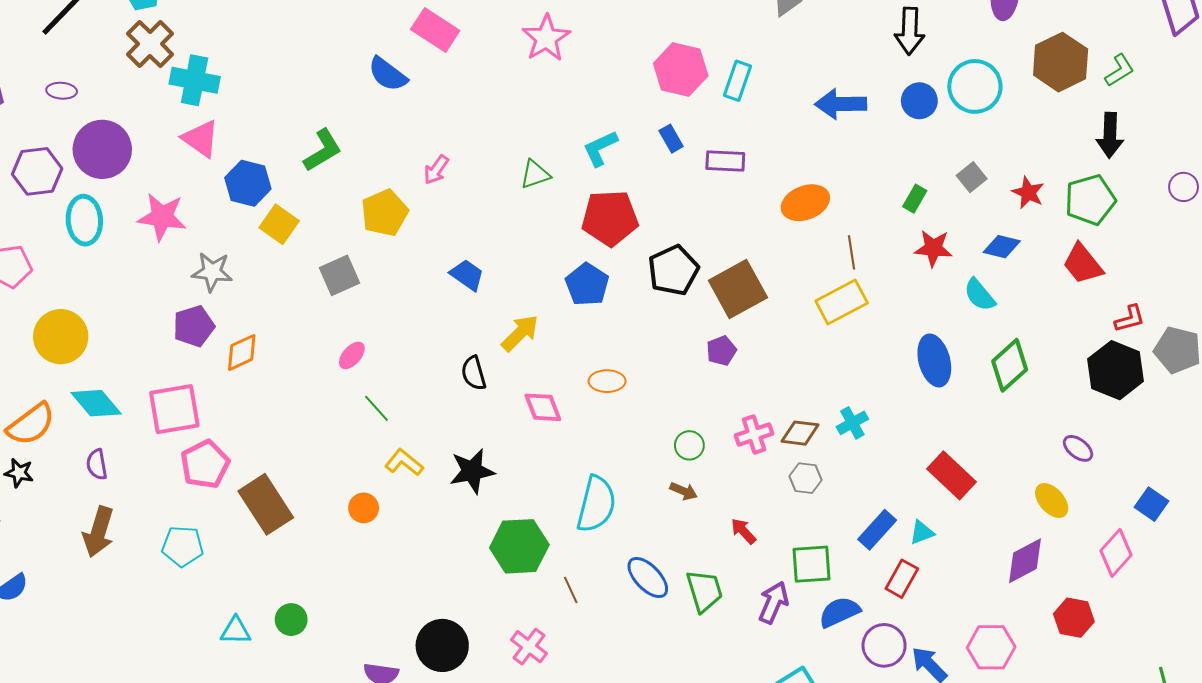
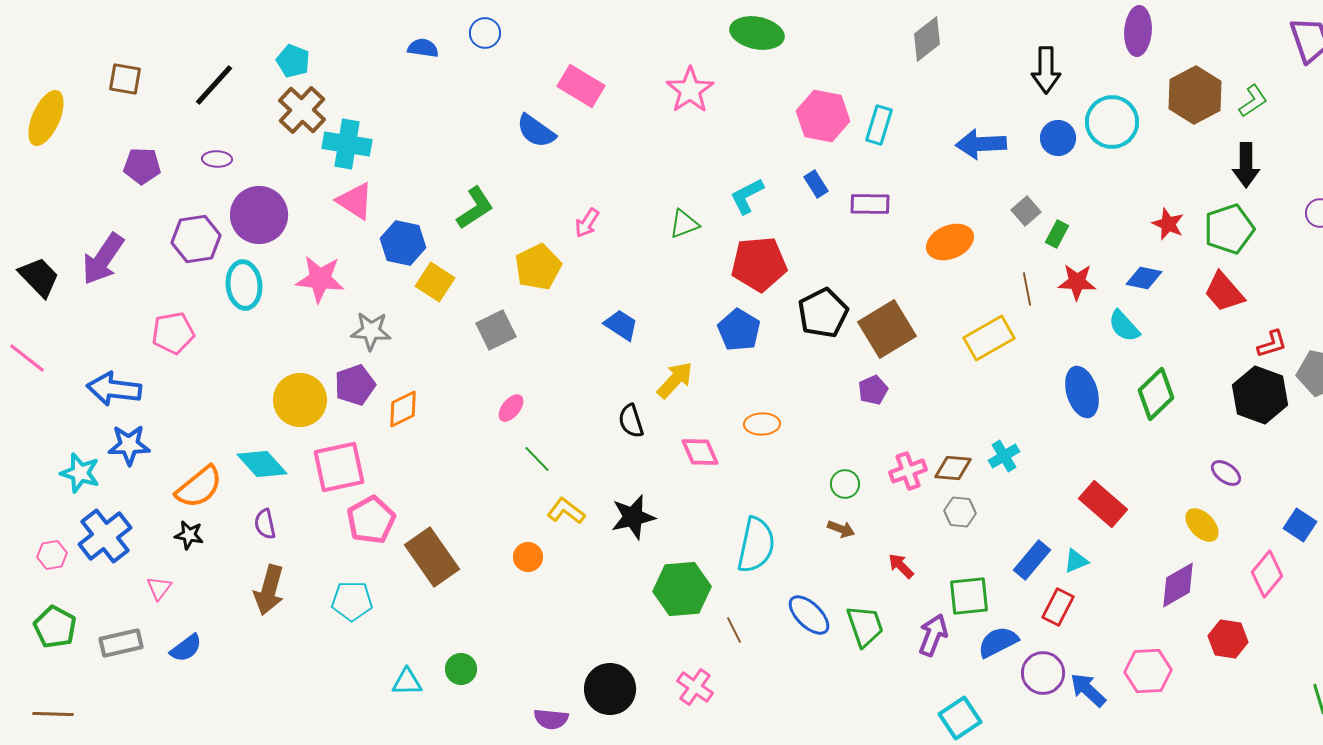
gray square: (972, 177) -> (1026, 211), moved
brown line: (852, 252) -> (1027, 289), moved
yellow circle: (61, 337) -> (300, 400), moved

